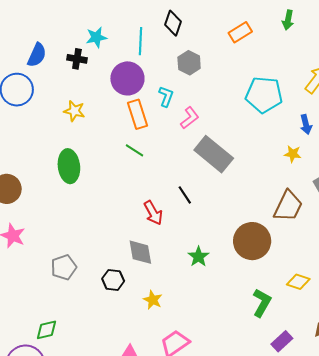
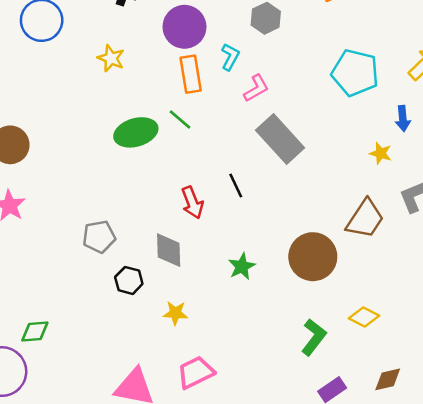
green ellipse: (69, 166) -> (136, 132), moved, turned 72
gray pentagon: (64, 267) -> (99, 237), moved
yellow star: (153, 300) -> (175, 313), turned -30

